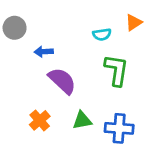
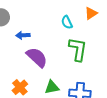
cyan semicircle: (102, 34) -> (67, 22), turned 72

